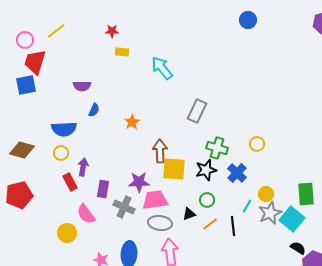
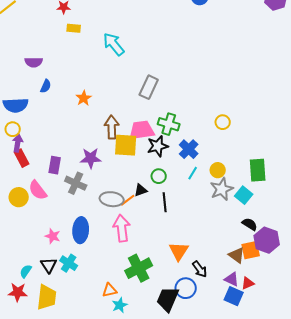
yellow circle: (257, 144) -> (223, 122), moved
purple arrow: (83, 167) -> (18, 143), moved
pink trapezoid: (155, 200) -> (142, 130), moved
cyan line: (247, 206) -> (193, 173), moved
cyan square: (292, 219) -> (244, 195), size x0.7
orange line: (210, 224) -> (128, 200), moved
black line: (233, 226) -> (165, 202), moved
yellow circle: (67, 233) -> (19, 197), moved

